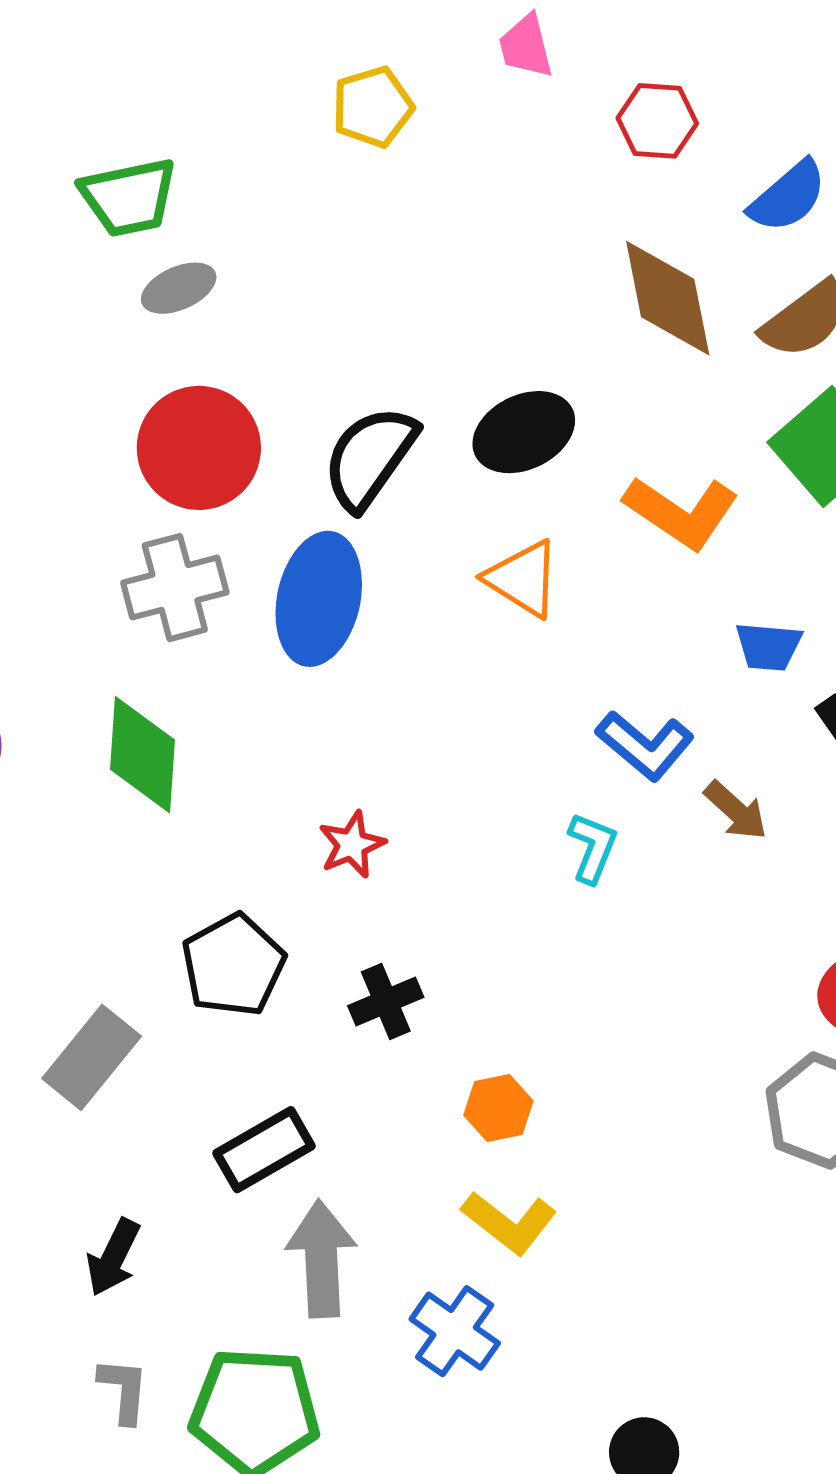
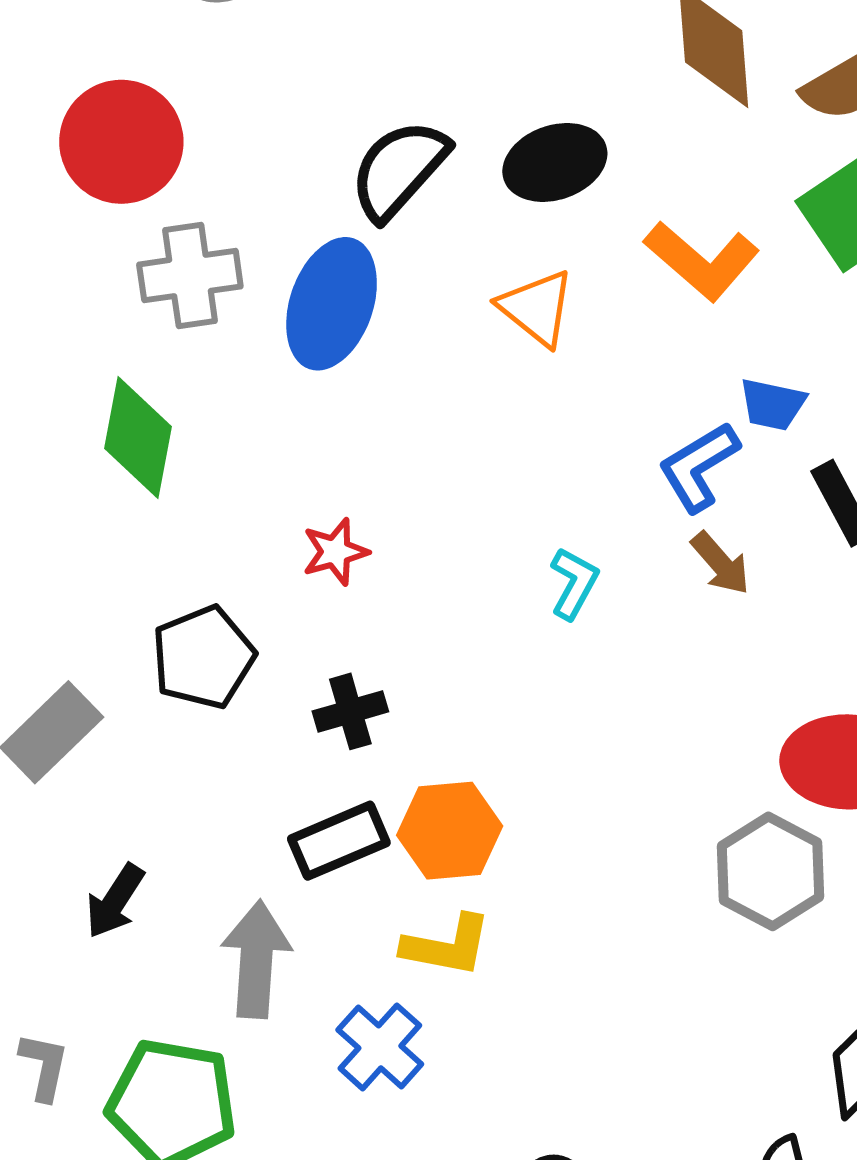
red circle: (199, 448) -> (121, 142), moved
blue L-shape: (645, 745) -> (699, 467), moved, turned 102
orange hexagon: (498, 1108) -> (450, 831), size x1.5
black rectangle: (264, 1150) -> (339, 841), moved
yellow L-shape: (509, 1223) -> (447, 946), turned -34
black arrow: (113, 1257) -> (115, 901), moved

